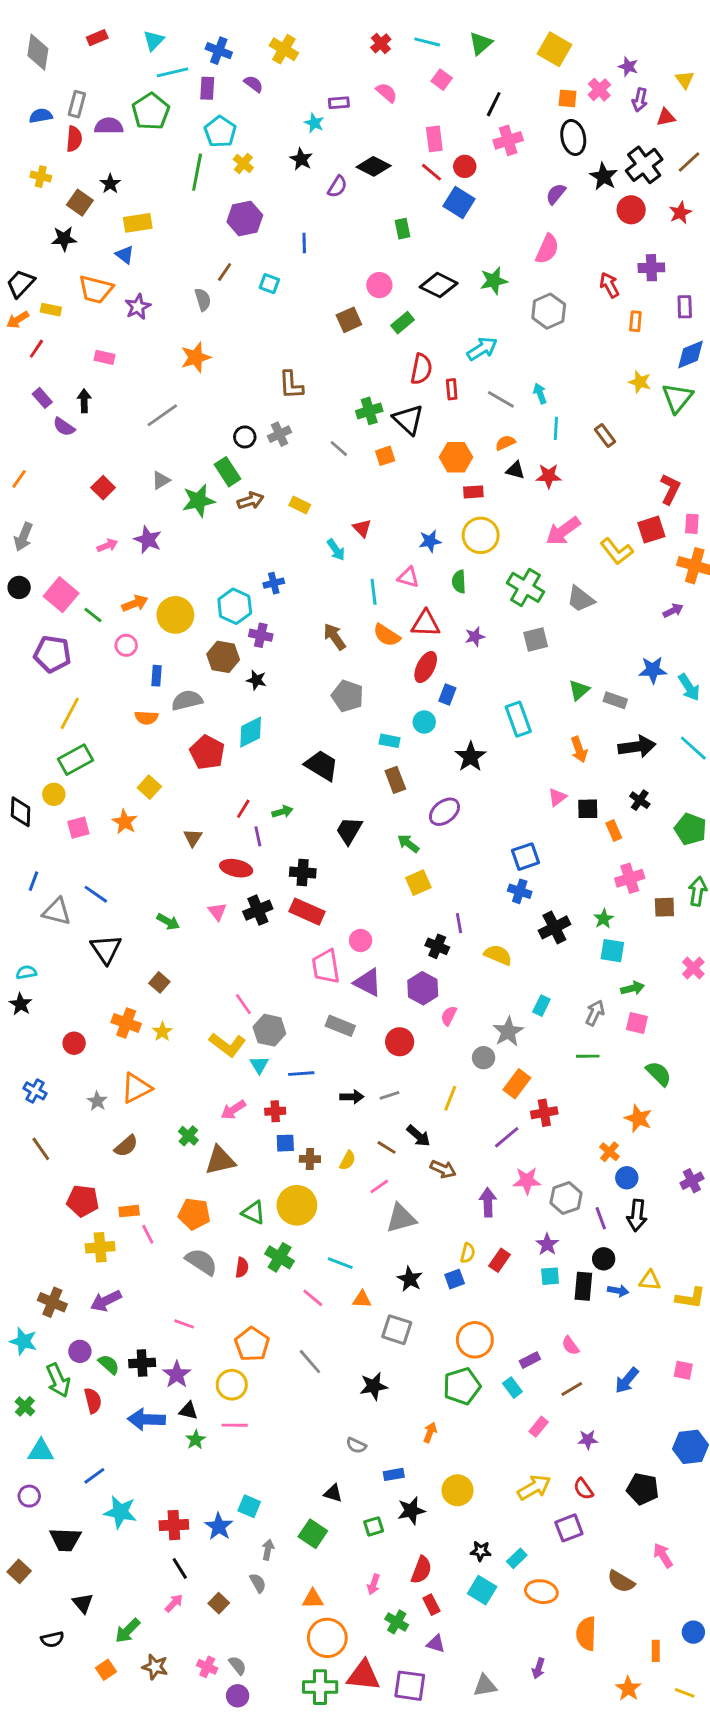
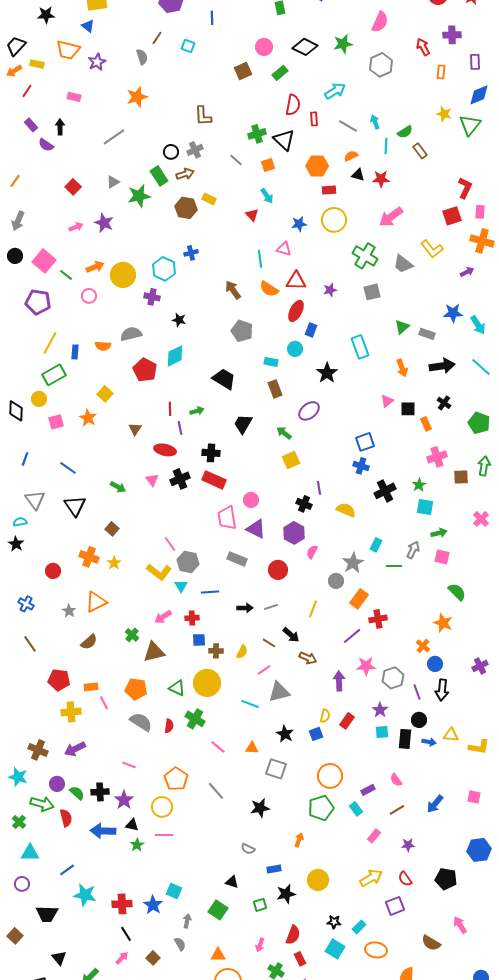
brown arrow: (251, 501) -> (185, 174), moved
cyan arrow: (336, 550) -> (267, 196), moved
yellow L-shape: (617, 551) -> (432, 249), moved
green semicircle: (459, 582) -> (405, 132), moved, turned -119
purple cross: (261, 635) -> (152, 297), moved
brown hexagon: (223, 657) -> (186, 208), moved
blue rectangle: (157, 676) -> (75, 352), moved
red line: (243, 809) -> (170, 409), turned -32
gray triangle: (57, 912) -> (35, 500), moved, turned 40
green line: (588, 1056) -> (394, 566), moved
cyan line: (340, 1263) -> (250, 704), moved
green arrow: (58, 1380) -> (42, 804), turned -50

